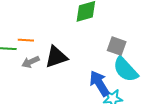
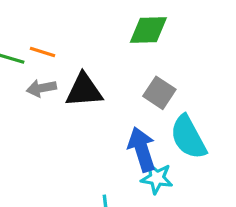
gray square: (117, 46) -> (159, 93), moved

